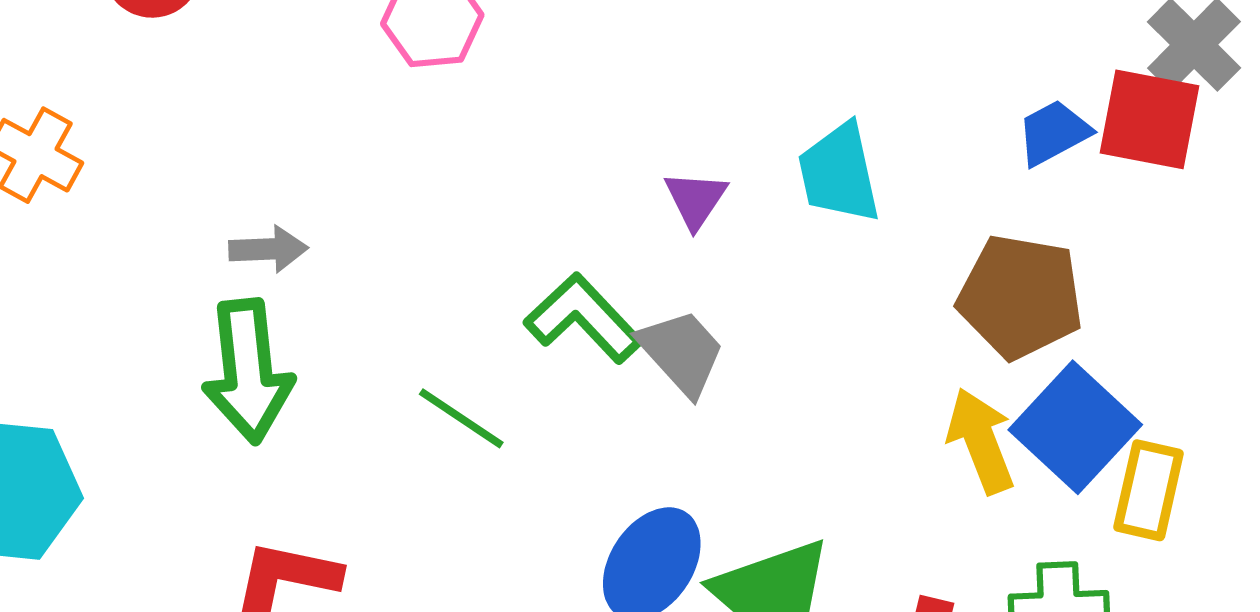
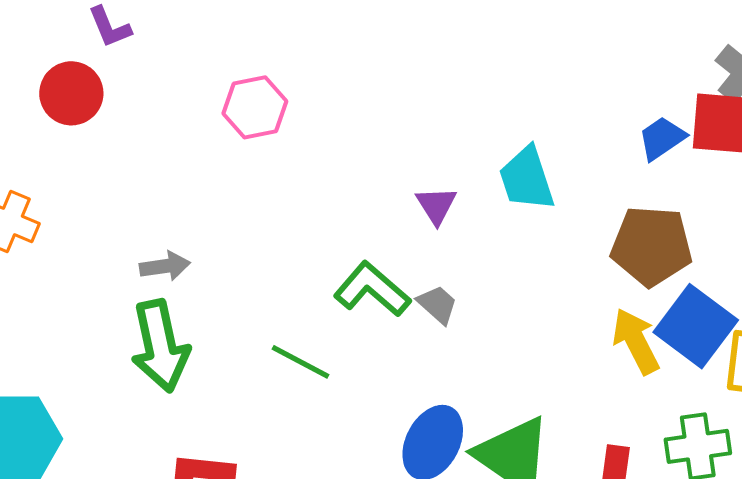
gray trapezoid: (681, 352) -> (437, 304), size x0.7

